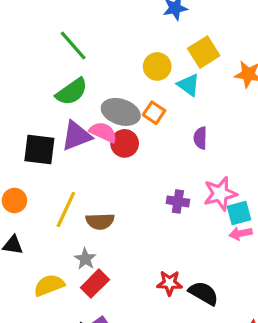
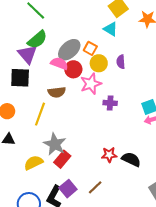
yellow circle: (157, 66) -> (99, 63), moved
gray ellipse: (121, 112) -> (69, 50), turned -55
purple triangle: (76, 136) -> (27, 54), moved, turned -45
pink star: (220, 194) -> (91, 84), moved
brown semicircle: (100, 221) -> (57, 92), moved
gray star: (85, 259) -> (55, 144), size x1.6

